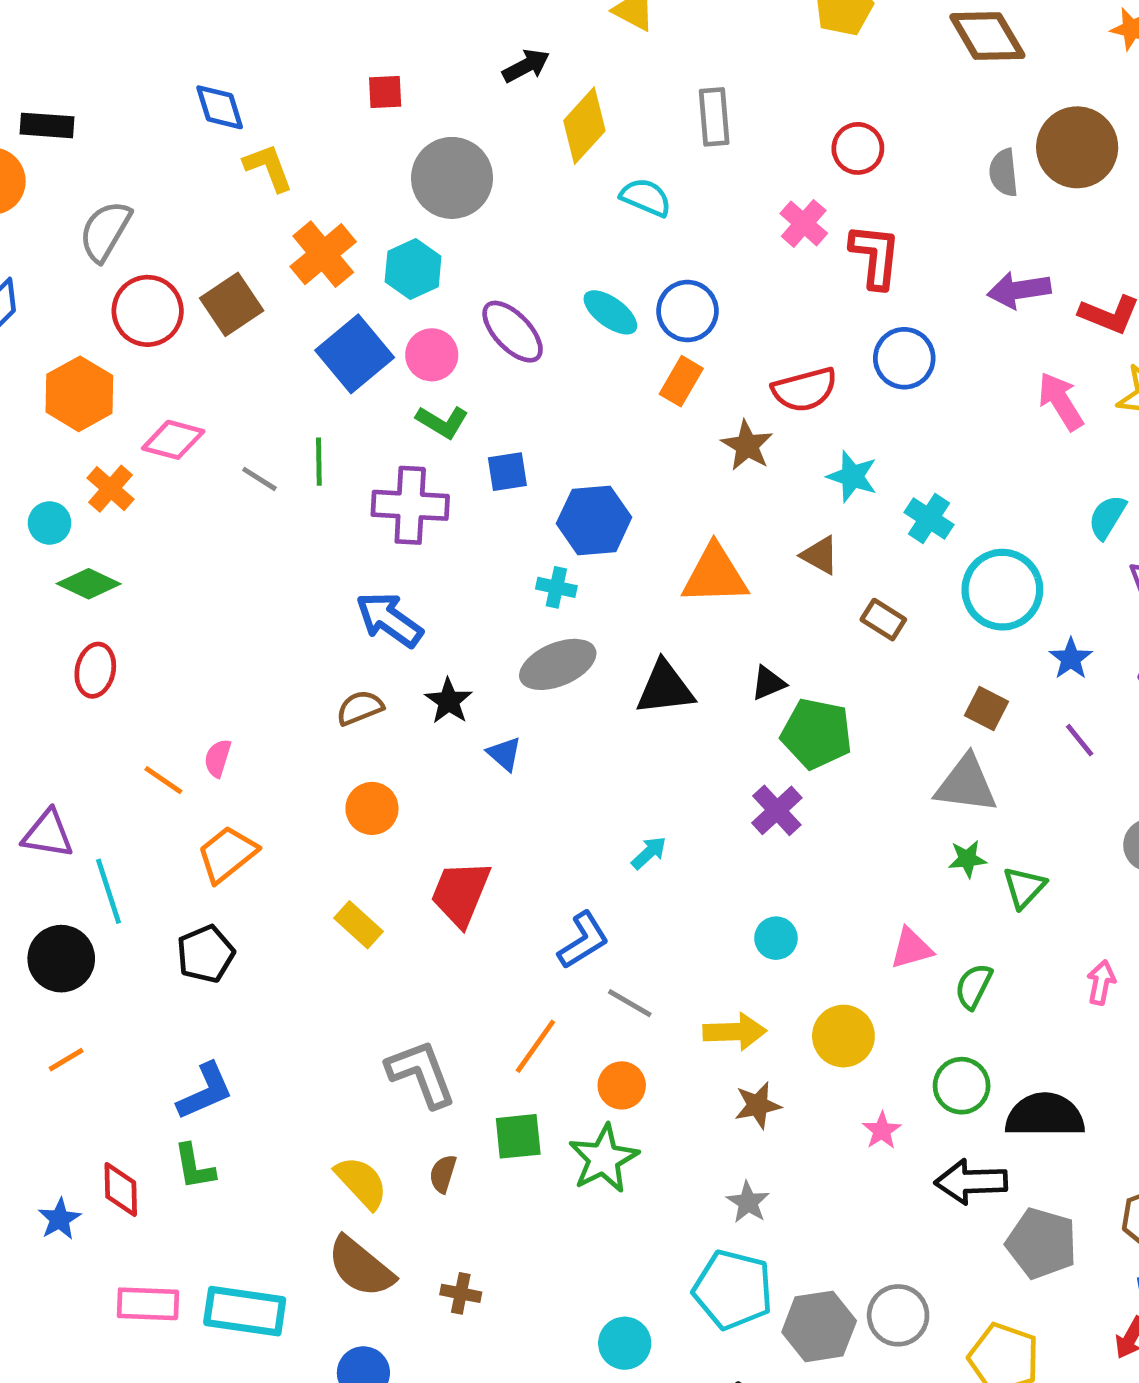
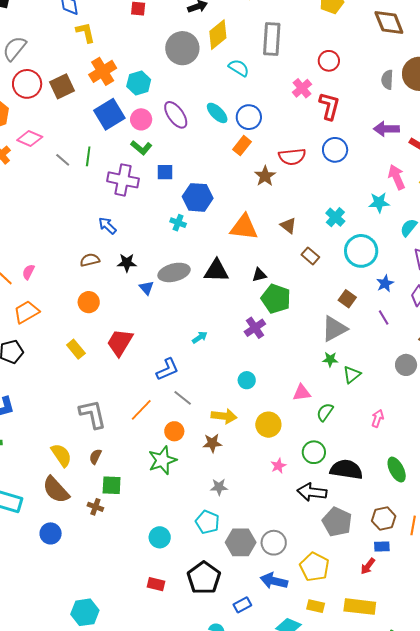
gray rectangle: (714, 117) -> (272, 39), size x1.4
gray circle: (452, 178) -> (182, 48), moved
cyan star: (852, 476) -> (379, 202), moved, turned -30
blue arrow: (389, 620) -> (107, 226), size x0.7
gray ellipse: (558, 664) -> (174, 272), moved
black star: (449, 701) -> (127, 263), turned 30
gray triangle: (966, 784) -> (334, 329), turned -44
brown star: (758, 1105) -> (212, 443), moved
green square: (518, 1136) -> (112, 485), moved
gray star: (748, 1202) -> (219, 487), turned 30
cyan pentagon: (733, 1290) -> (207, 522), size x0.7

